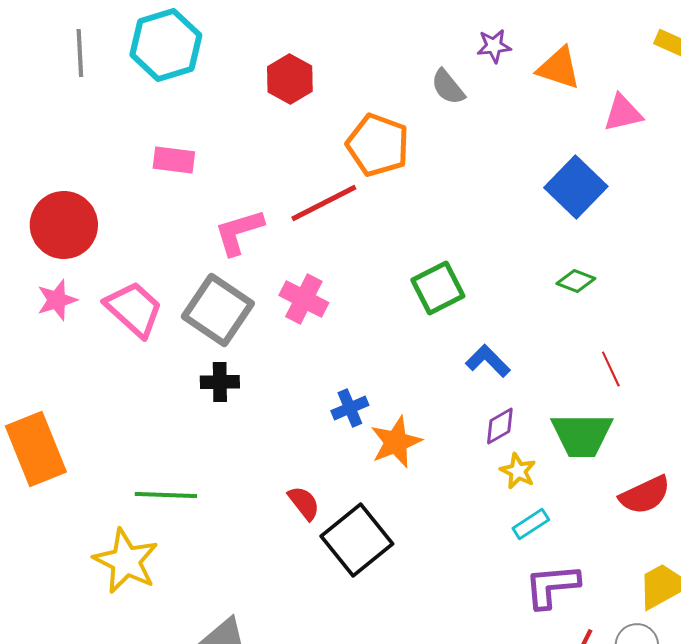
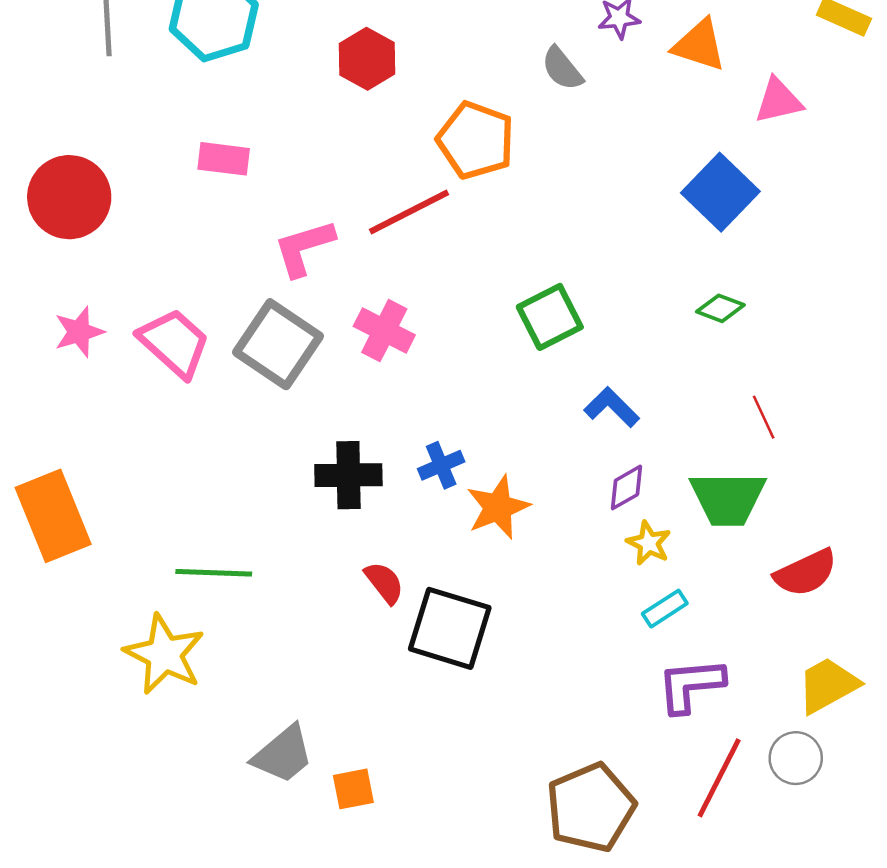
red circle: (64, 225) -> (69, 197), moved
black cross: (220, 382) -> (348, 475), moved, size x1.4
black square: (357, 540) -> (450, 628), turned -34

